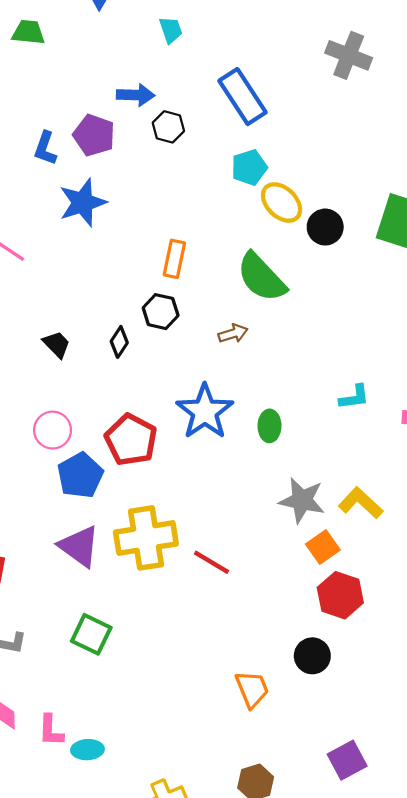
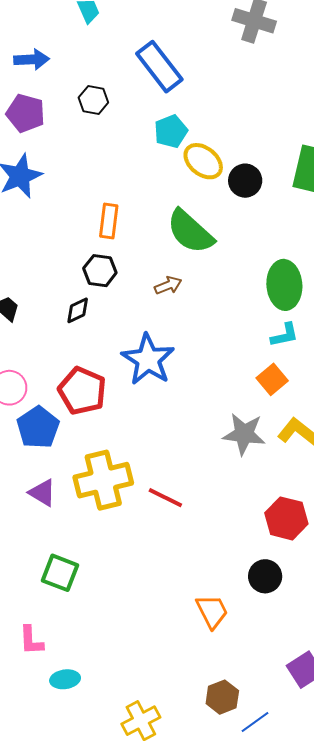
blue arrow: (136, 95) -> (32, 59), moved
black diamond: (119, 342) -> (78, 310), moved, turned 36
green ellipse: (269, 426) -> (284, 285), moved, size x1.6
purple triangle: (79, 546) -> (42, 493), size x0.7
orange square: (323, 547) -> (272, 379), moved
pink L-shape: (51, 730) -> (31, 640), moved

